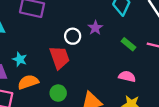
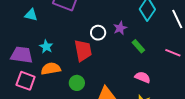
green rectangle: (128, 44) -> (138, 46), moved

